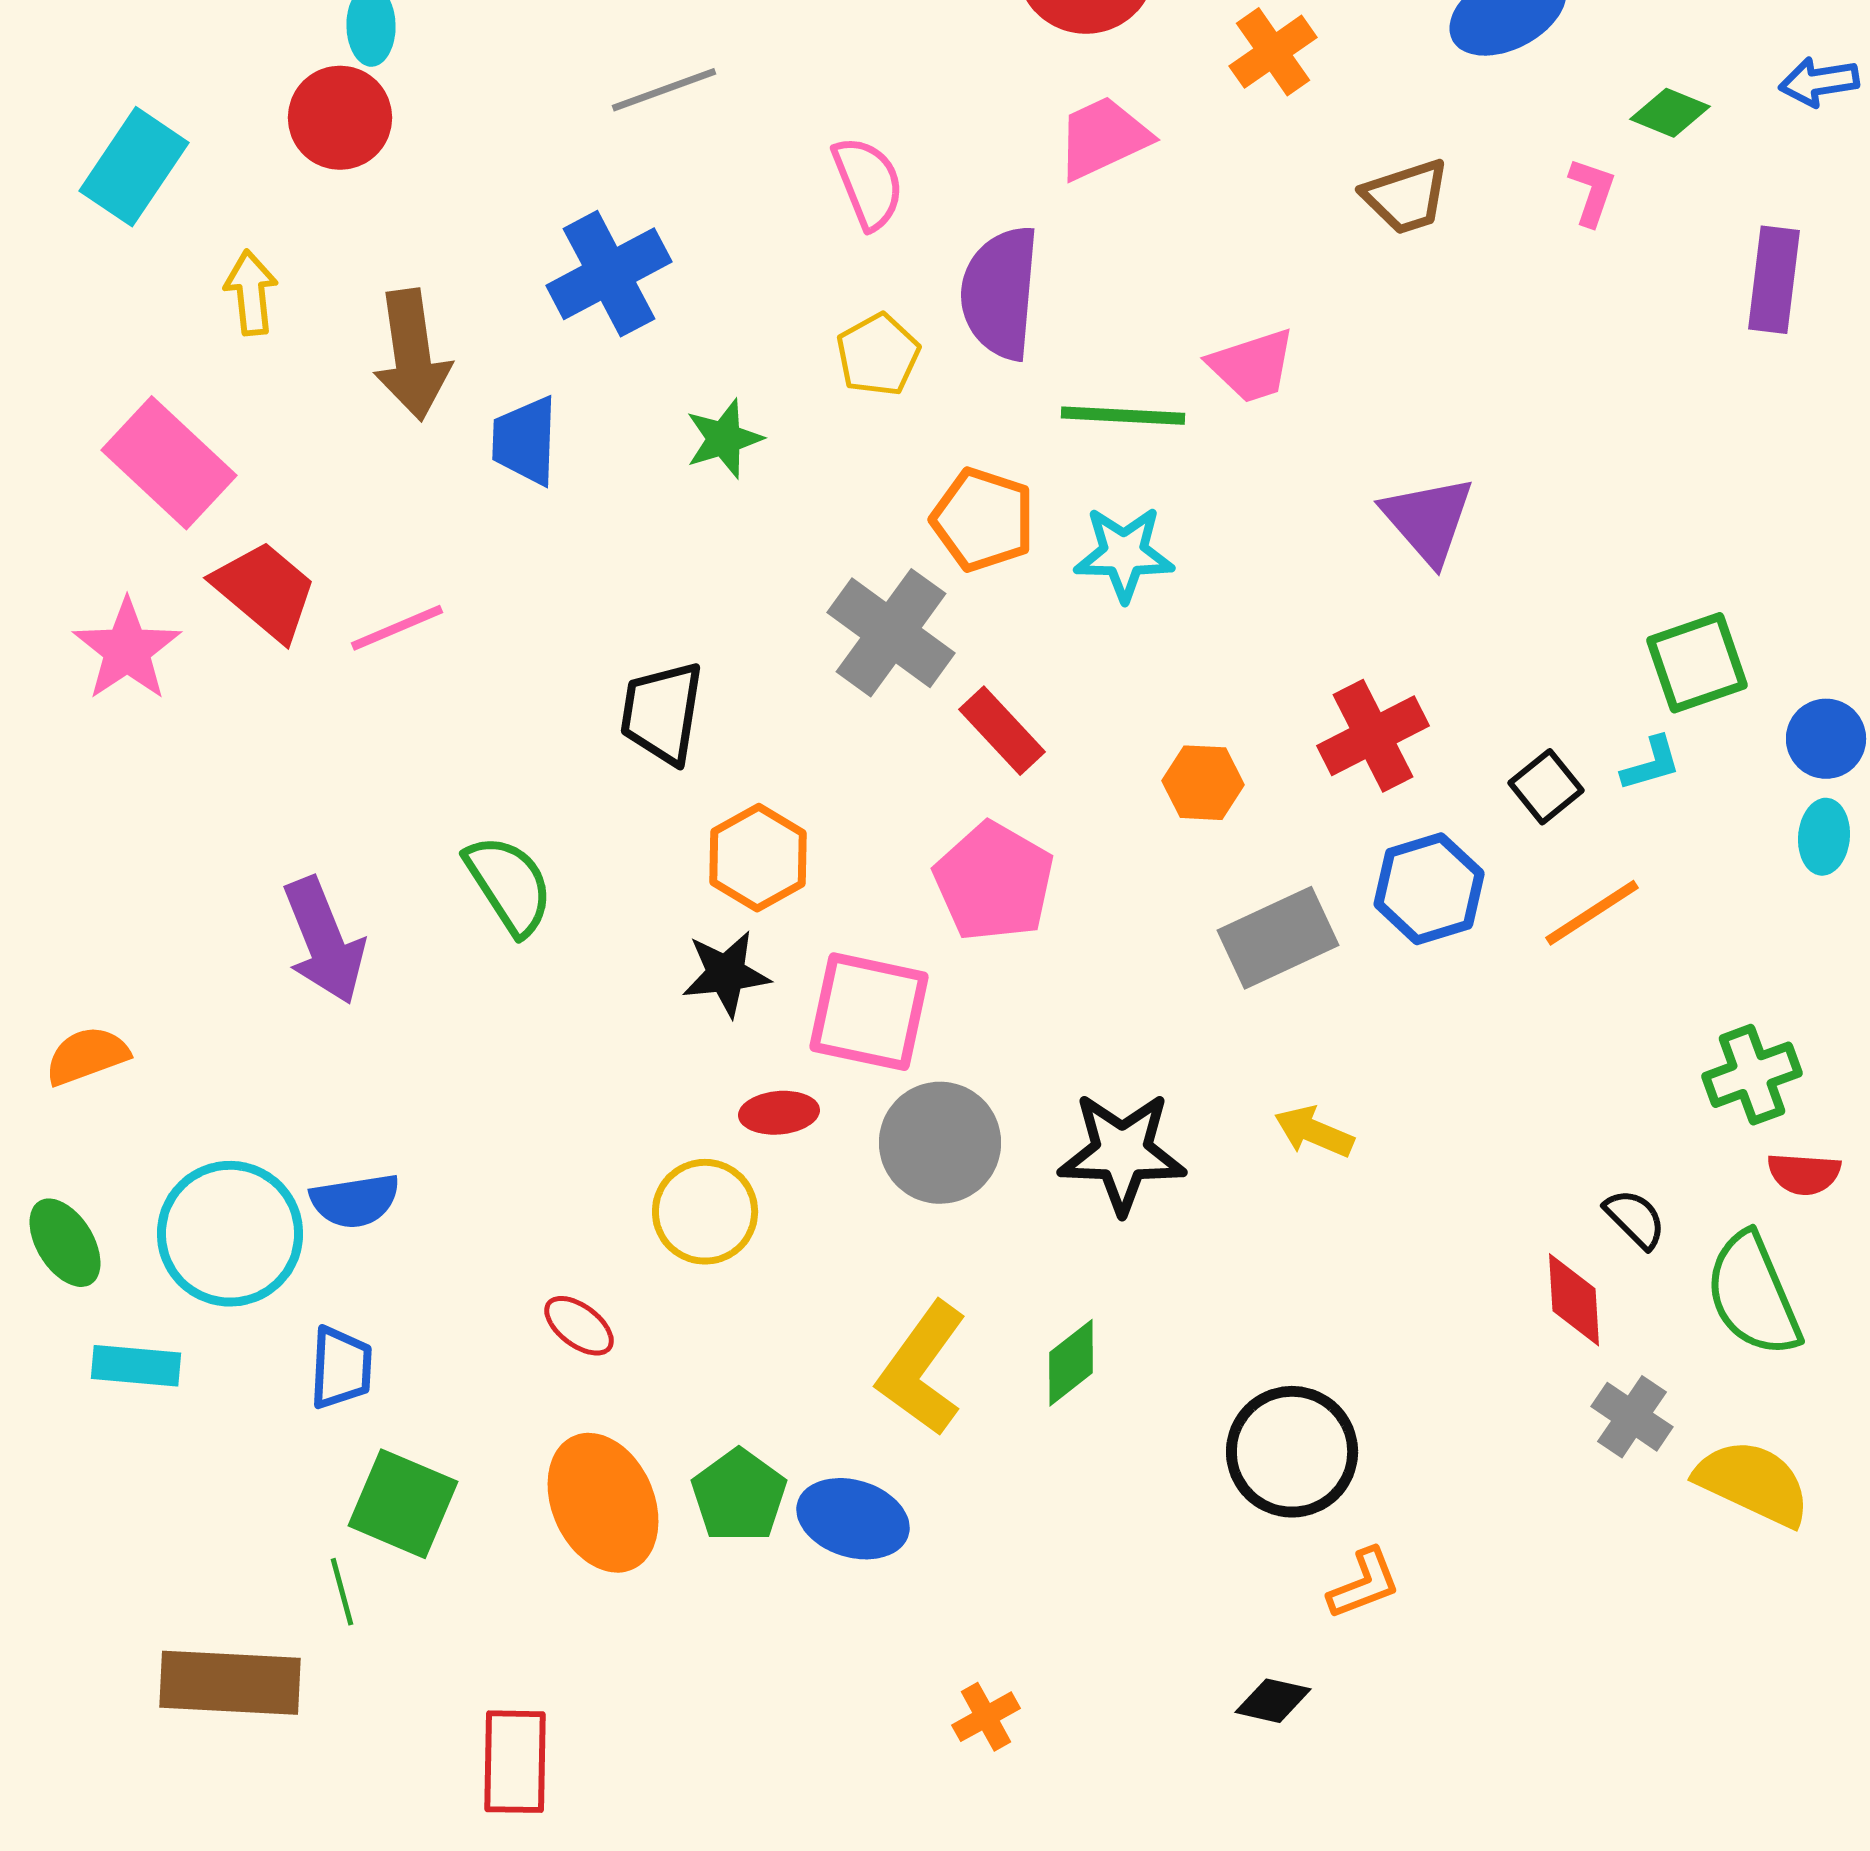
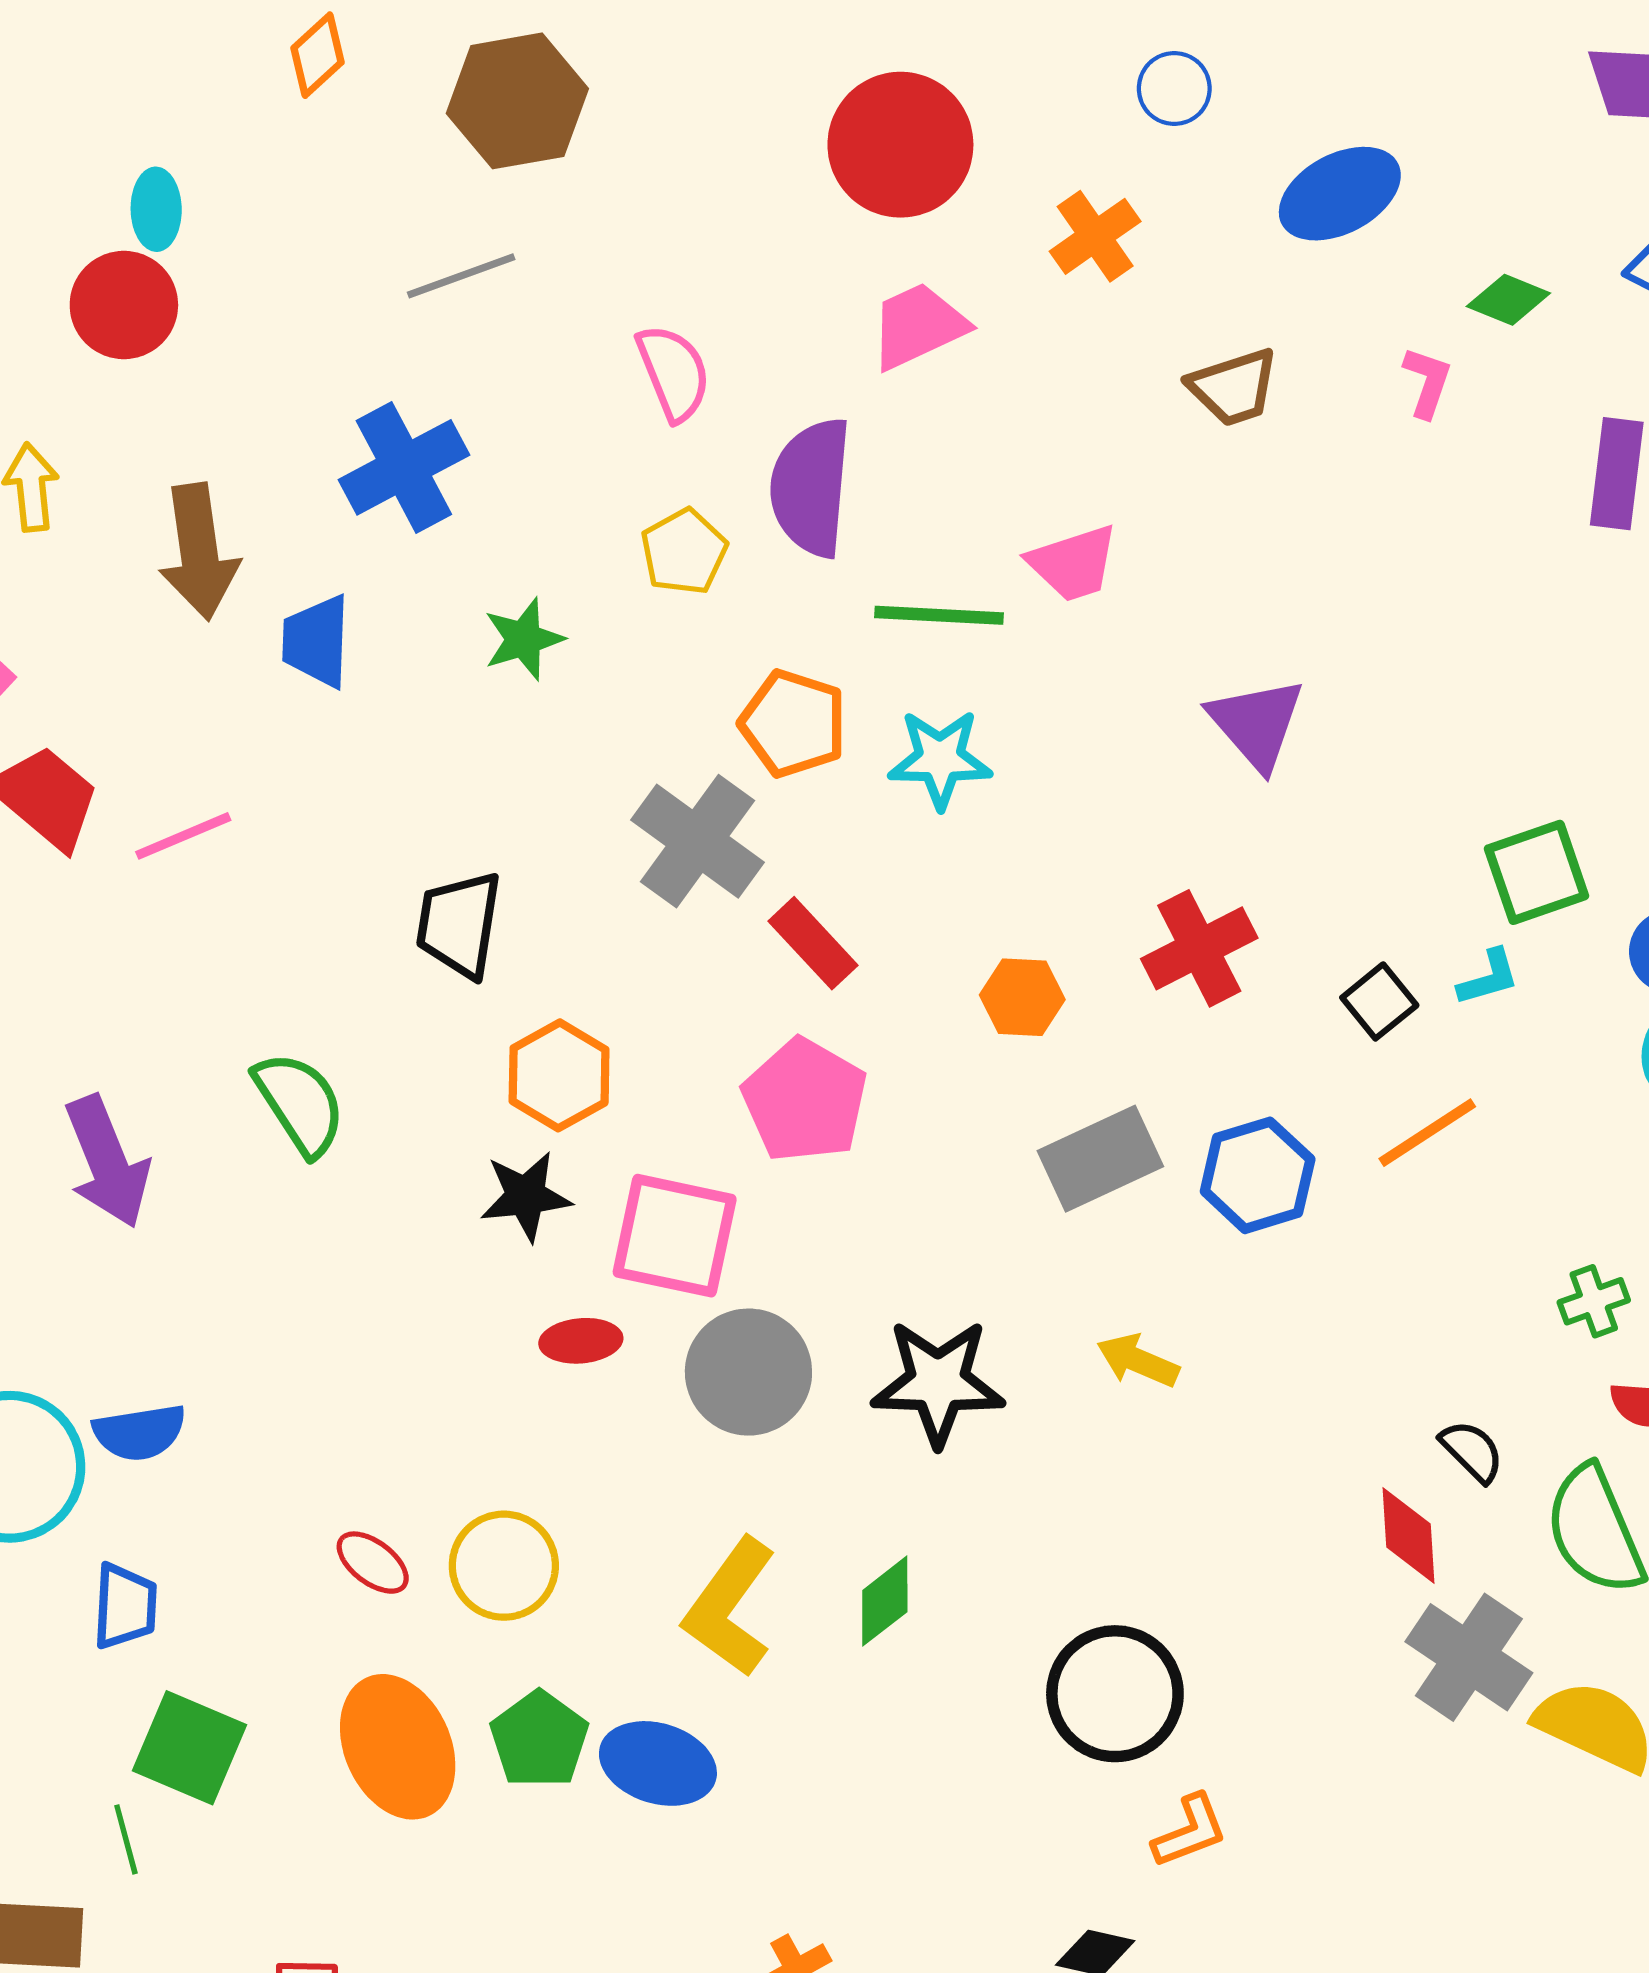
blue hexagon: (1429, 889) -> (1258, 1175), moved
green cross: (1752, 1075) -> (1594, 1301), size x0.7
yellow circle: (705, 1212) -> (504, 1566), moved
gray cross: (1632, 1417) -> (1469, 1657), size x1.5

